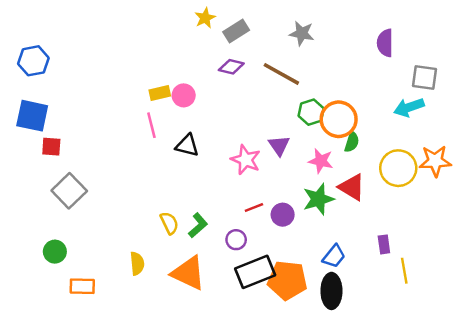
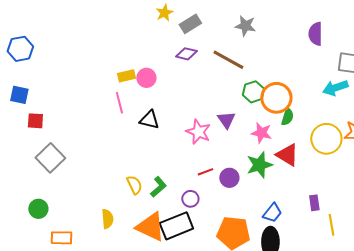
blue square: (32, 116) -> (19, 95), size x0.7
black rectangle: (255, 272) -> (176, 226), moved

